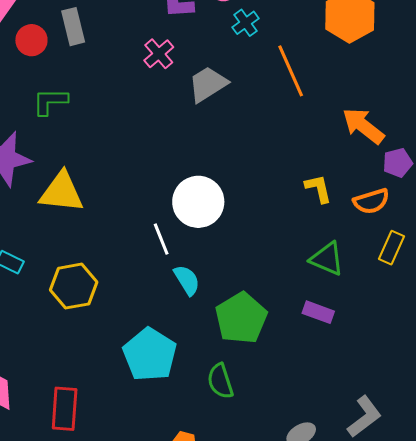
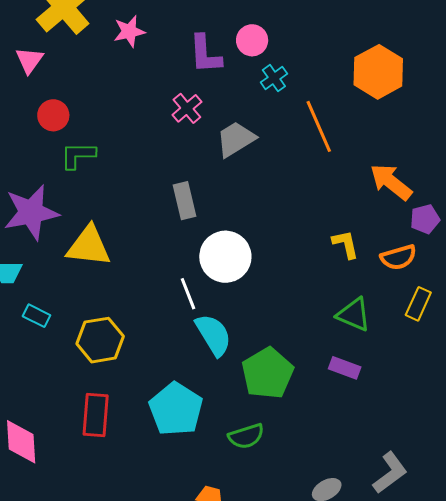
gray rectangle: (73, 27) -> (184, 201), moved
red circle: (31, 40) -> (53, 115), moved
cyan semicircle: (187, 280) -> (213, 335), size x1.4
green semicircle: (220, 381) -> (246, 436), turned -90
red rectangle: (65, 409) -> (96, 415), moved

